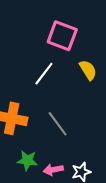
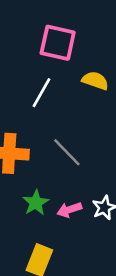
yellow semicircle: (88, 70) -> (95, 81), turned -30
green star: (27, 161) -> (36, 203), turned -30

